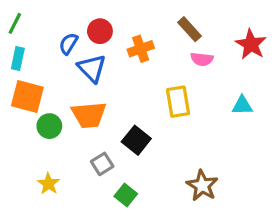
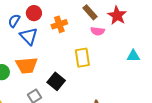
red star: (251, 44) -> (117, 15), moved
cyan triangle: (242, 106) -> (133, 56), moved

